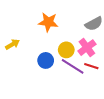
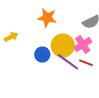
yellow circle: (66, 50) -> (63, 46), size x1.5

